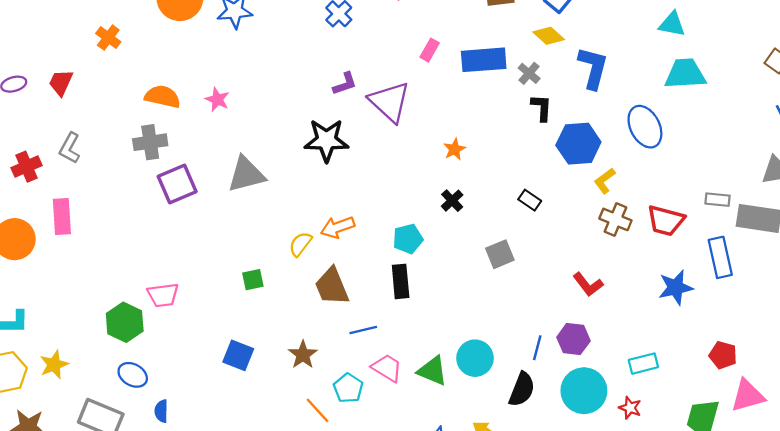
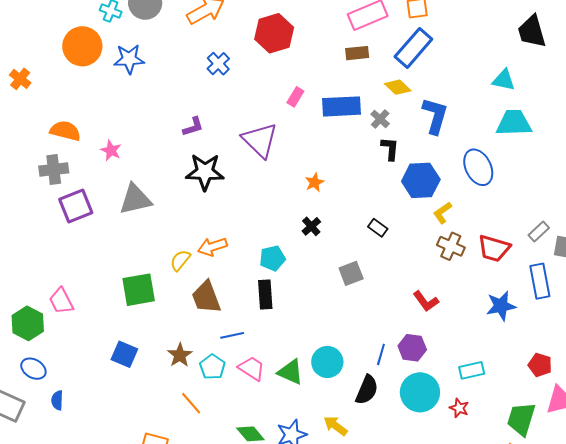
purple L-shape: (345, 84) -> (193, 127), moved
pink star: (217, 99) -> (111, 150), moved
gray rectangle: (718, 200) -> (539, 231), turned -50
green square: (253, 280) -> (139, 290), size x1.8
pink trapezoid: (163, 295) -> (61, 301), turned 68
cyan pentagon: (348, 388) -> (212, 367), moved

